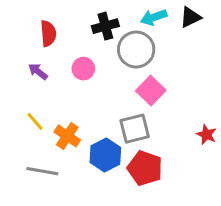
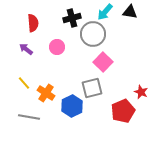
cyan arrow: (154, 17) -> (105, 12), turned -30
black triangle: (190, 17) -> (130, 12), turned 35
red pentagon: (145, 168) -> (123, 111), moved, turned 30

